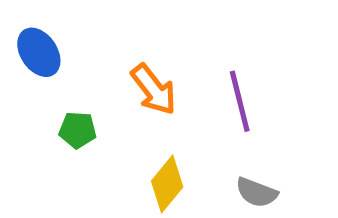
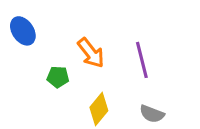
green pentagon: (78, 130) -> (58, 77), moved

